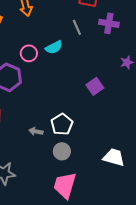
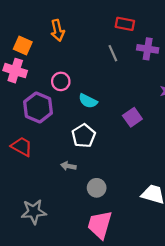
cyan semicircle: (54, 47) -> (88, 101), moved, turned 54
white pentagon: (62, 124) -> (84, 136), moved

